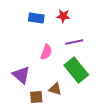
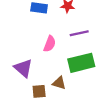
green rectangle: (76, 70) -> (81, 63), turned -65

